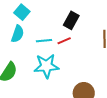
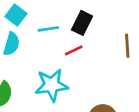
cyan line: (44, 41) -> (48, 29), moved

